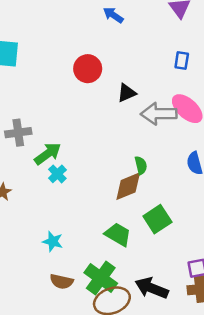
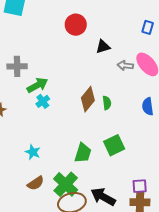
gray arrow: (159, 114) -> (125, 66), size x0.6
brown diamond: (128, 186) -> (88, 99), moved, turned -35
green trapezoid: (118, 234) -> (83, 153), turned 70
brown semicircle: (62, 281) -> (36, 183), turned -54

